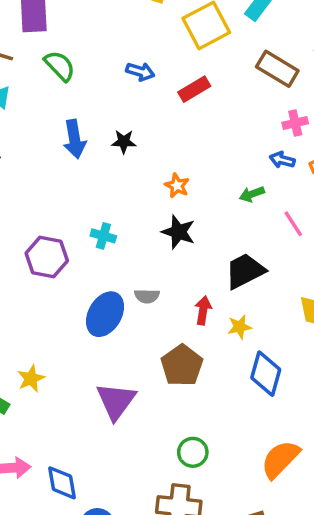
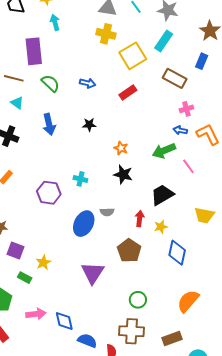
blue arrow: (140, 72) -> (88, 83), moved
blue arrow: (75, 139) -> (49, 124), moved
green arrow: (252, 194) -> (164, 151), size x1.6

